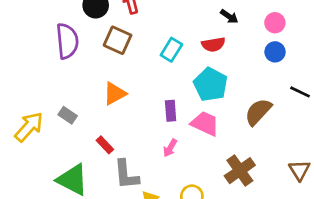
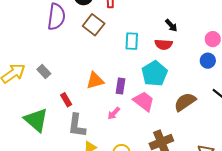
black arrow: (229, 16) -> (171, 25), moved
cyan rectangle: (171, 50) -> (132, 41), turned -42
orange triangle: (115, 94) -> (95, 81), moved

